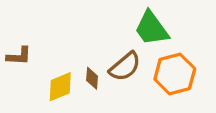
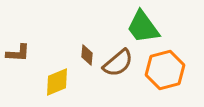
brown diamond: (92, 78) -> (87, 55), moved

